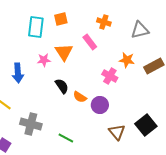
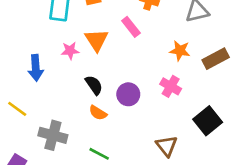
pink cross: (110, 76) -> (171, 86), moved
orange semicircle: (80, 97) -> (98, 113), moved
purple circle: (100, 105) -> (128, 94), moved
black square: (146, 125) -> (208, 121), moved

